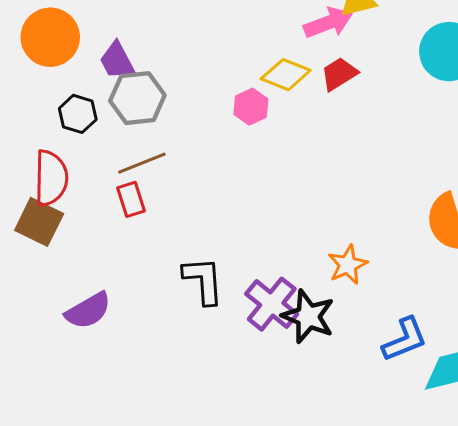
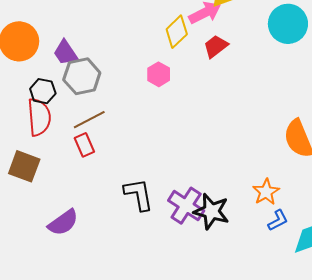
yellow diamond: (286, 75) -> (177, 32), moved, turned -60
red semicircle: (51, 178) -> (39, 117), moved
orange star: (348, 265) -> (266, 192), moved
blue L-shape: (405, 339) -> (278, 220), size x0.7

